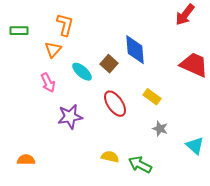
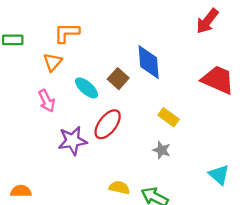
orange L-shape: (65, 25) -> (67, 33), turned -105
red ellipse: (115, 104) -> (108, 124), moved, turned 72
gray star: (160, 129) -> (162, 150), moved

